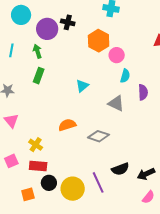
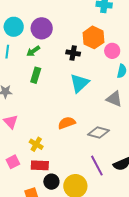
cyan circle: (21, 15) -> (14, 27), moved
black cross: (68, 22) -> (73, 53), moved
green arrow: (37, 51) -> (33, 51), turned -104
cyan triangle: (82, 86) -> (80, 83), size x1.5
purple line: (98, 182) -> (97, 166), moved

